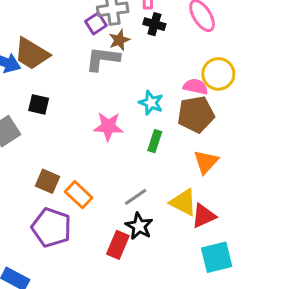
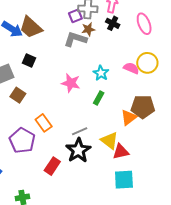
brown pentagon: (196, 114) -> (143, 107), moved
brown square: (48, 181) -> (18, 95), moved
black star: (139, 226) -> (78, 150), size x1.4
red rectangle: (118, 245) -> (52, 166), moved

